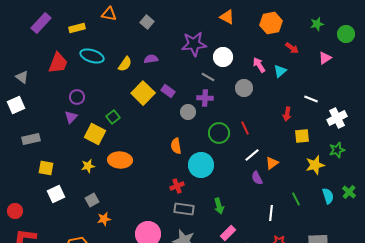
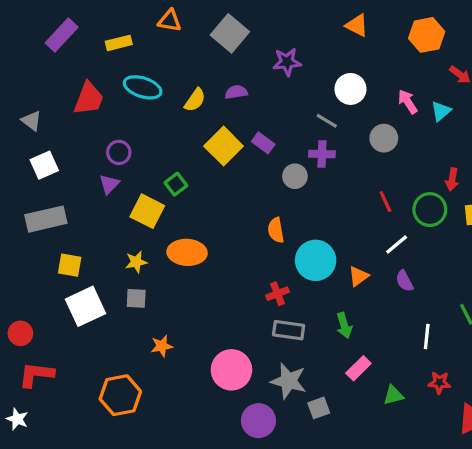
gray square: (147, 22) -> (230, 33), size x1.6
purple star: (194, 44) -> (287, 62), moved, size x0.7
white square: (16, 105) -> (44, 165), moved
green circle: (219, 133) -> (430, 210), moved
gray rectangle: (31, 139) -> (46, 219), size x1.4
orange triangle: (272, 163) -> (358, 276), moved
white square: (56, 194) -> (85, 306), size x1.4
gray square: (92, 200) -> (136, 298), moved, turned 32

